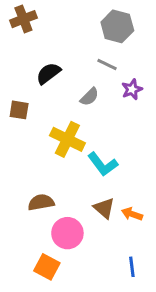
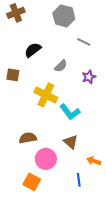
gray hexagon: (117, 26) -> (64, 16), moved
gray line: (107, 65) -> (84, 42), moved
purple star: (132, 89) -> (89, 77), moved
orange arrow: (132, 214) -> (94, 161), moved
blue line: (132, 267) -> (79, 180), moved

